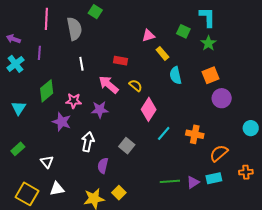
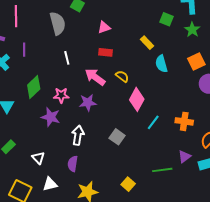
pink line: (46, 19) -> (16, 16), moved
pink triangle: (148, 35) -> (104, 27), moved
purple semicircle: (103, 166) -> (73, 164), moved
purple triangle: (193, 182) -> (184, 156), moved
yellow square: (119, 193) -> (128, 184), moved

